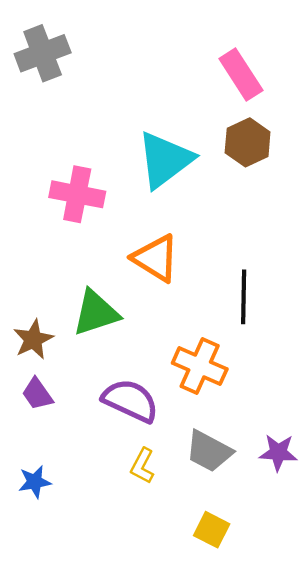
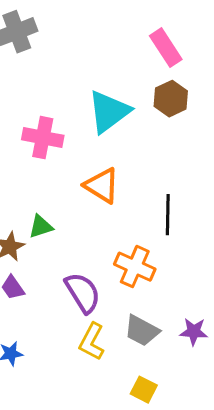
green triangle: (96, 313) -> (41, 227), moved, size x0.7
purple semicircle: (130, 401) -> (83, 293), turned 33
yellow L-shape: (142, 466) -> (92, 342), size x1.4

